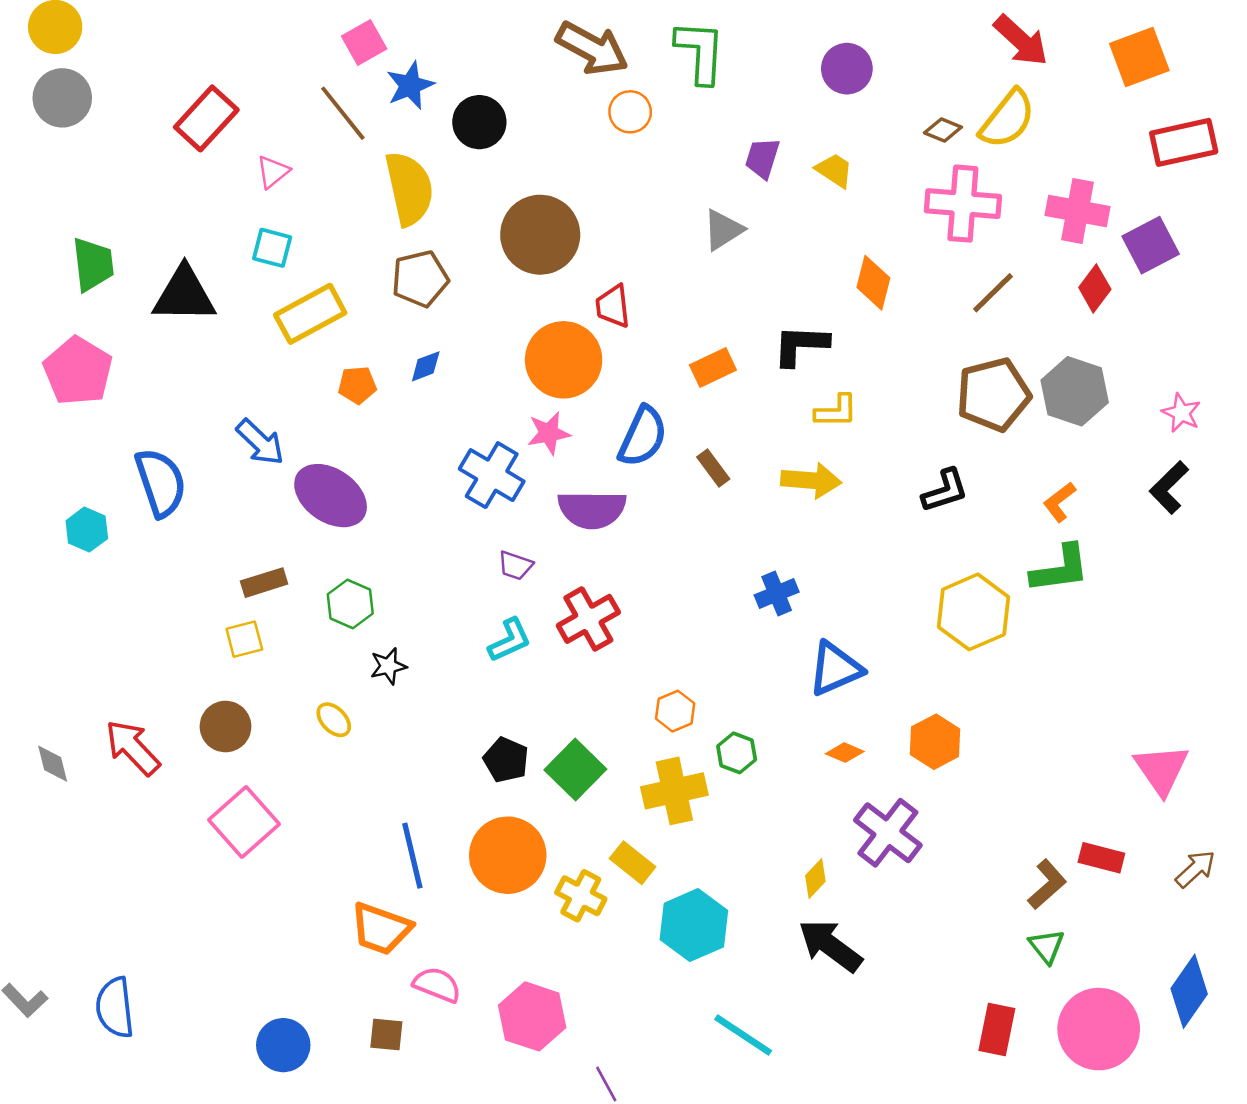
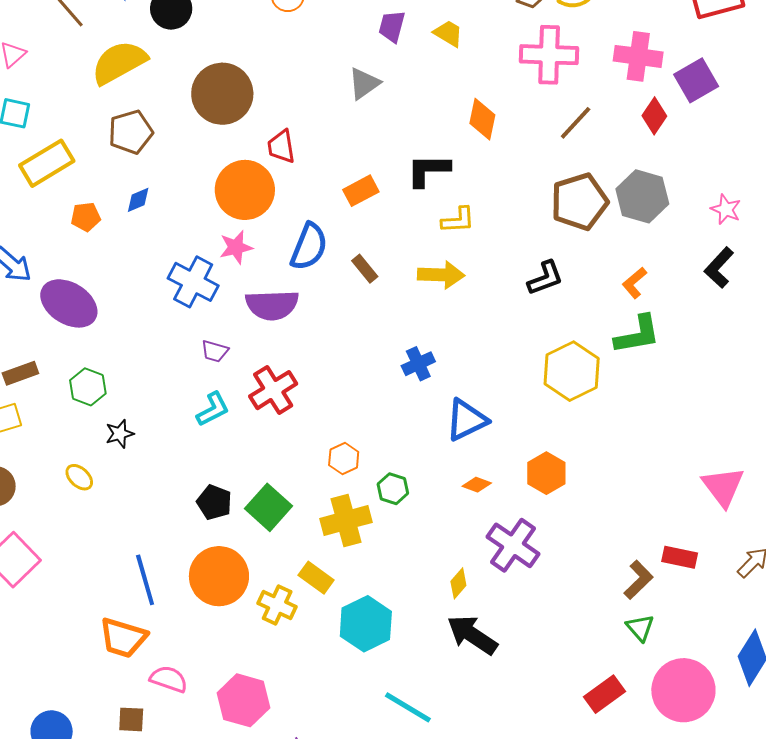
yellow semicircle: (409, 188) -> (119, 62), turned -104
red rectangle: (997, 1029) -> (605, 694), turned 45

